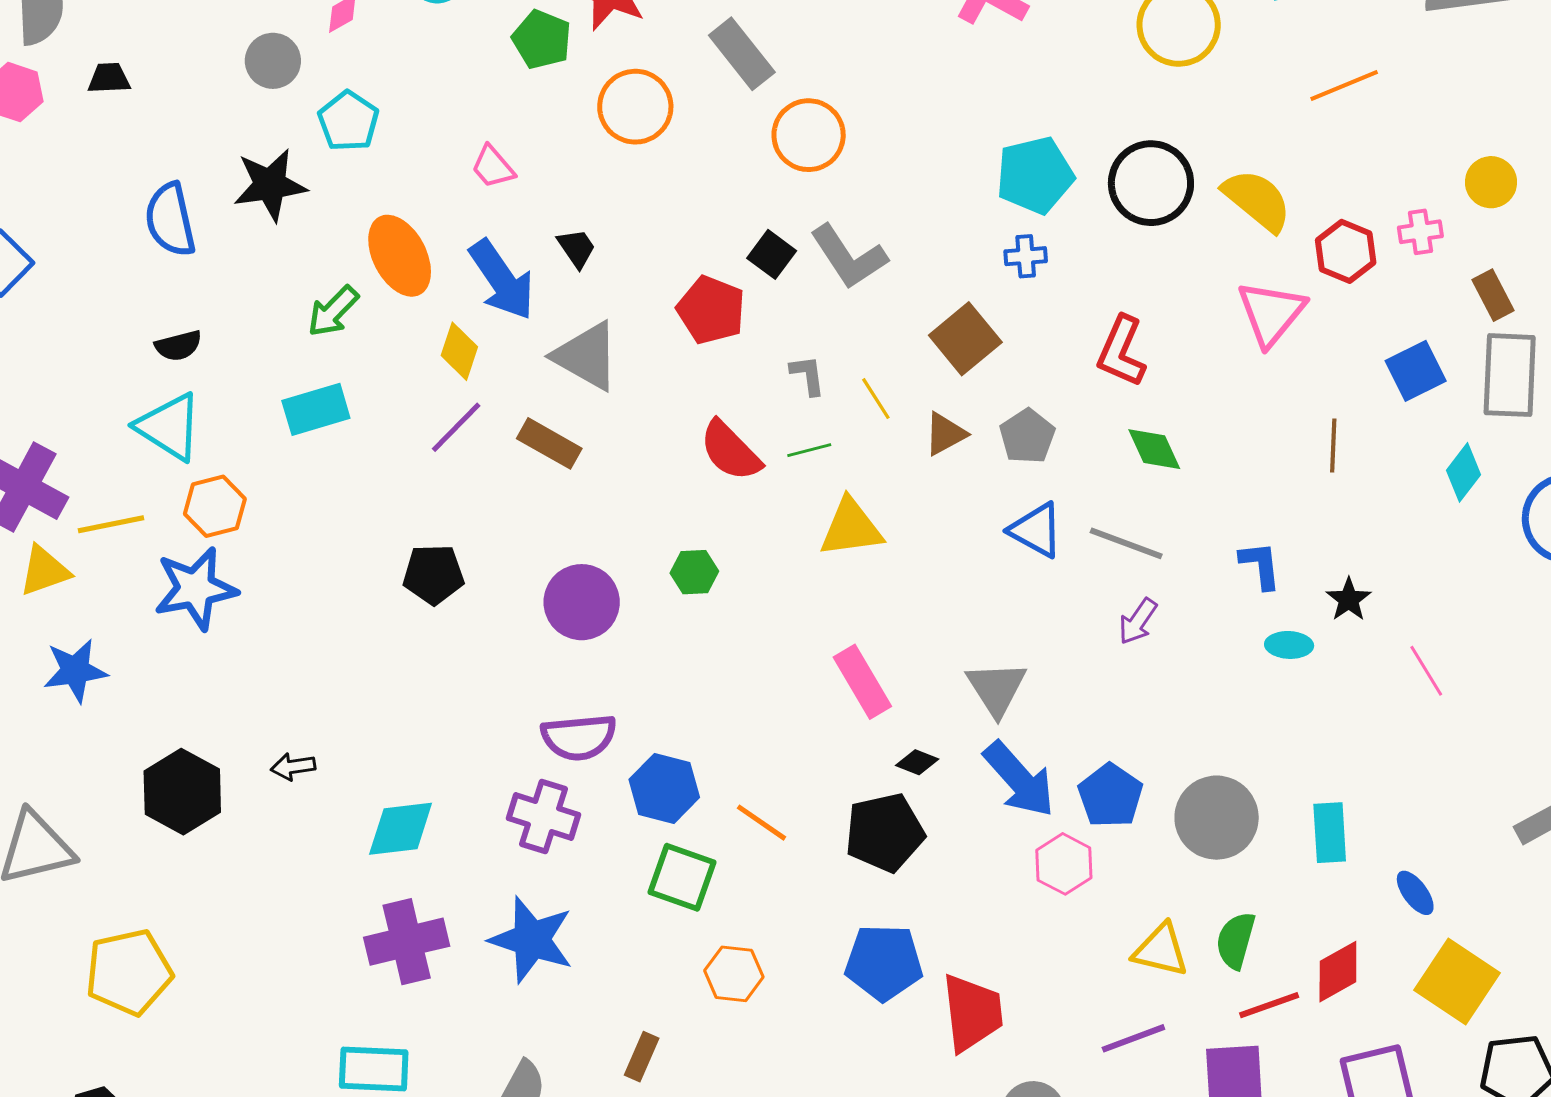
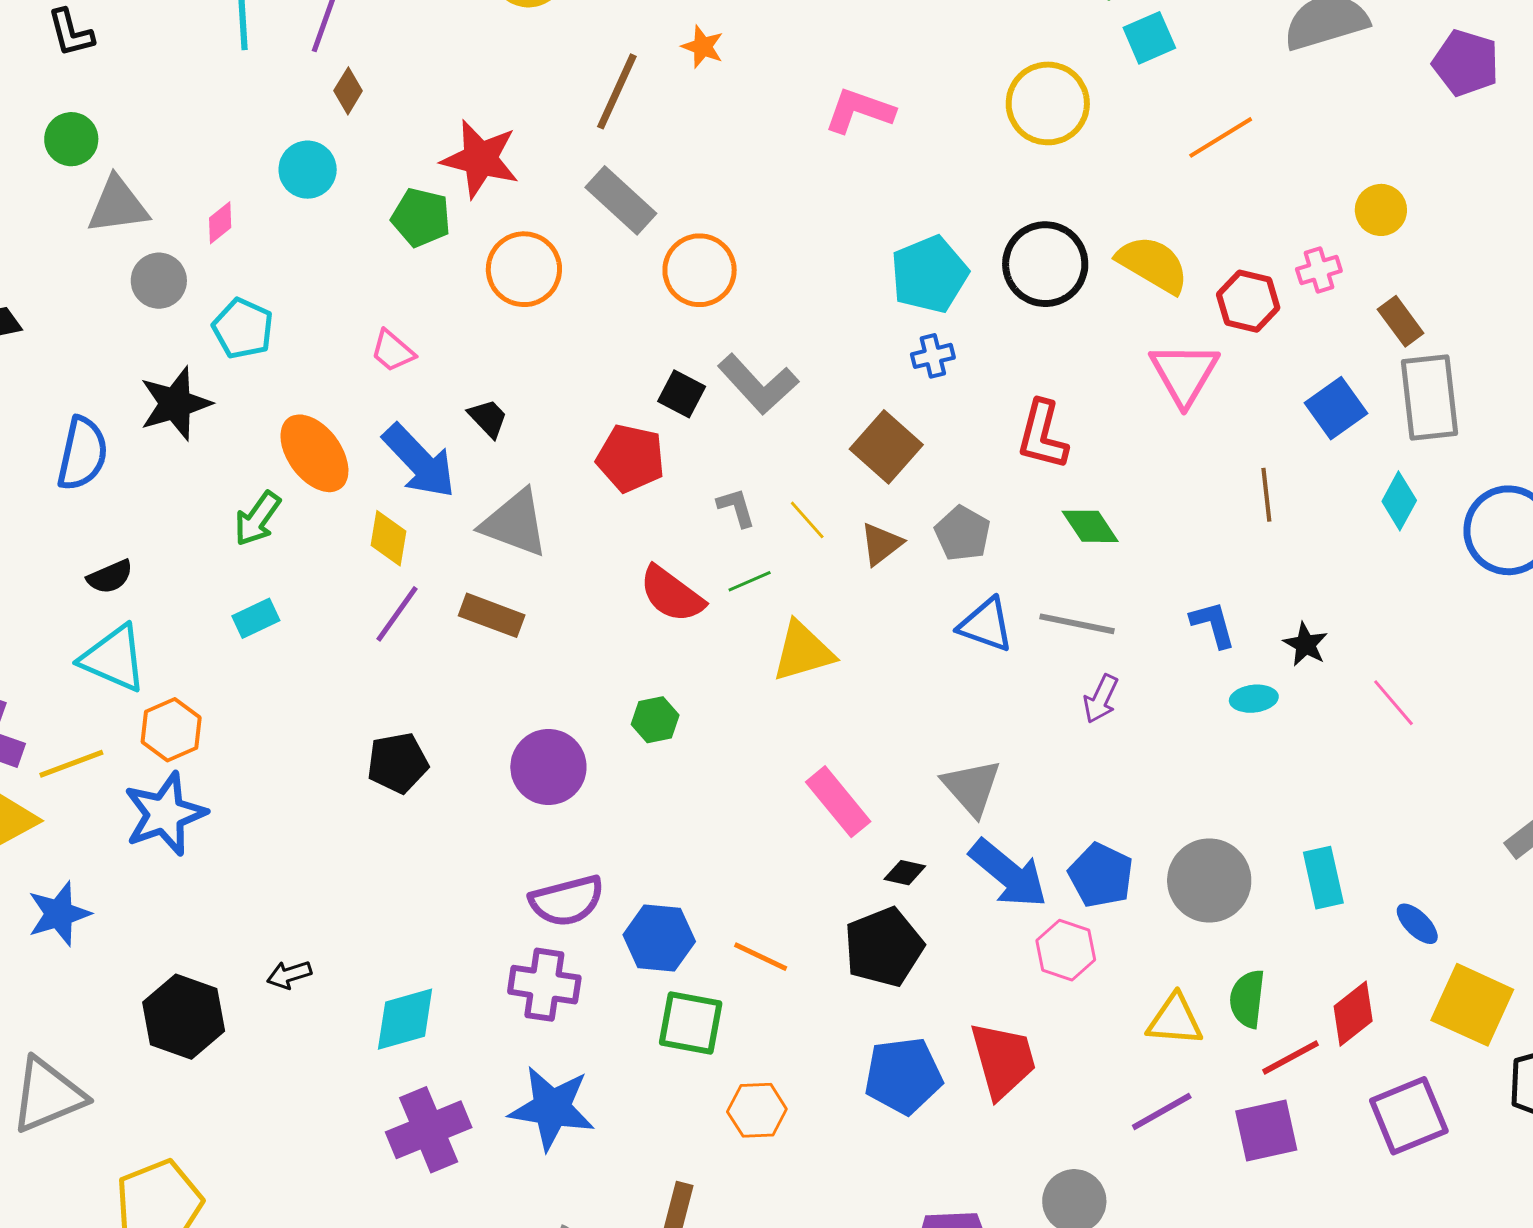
blue semicircle: (170, 220) -> (82, 454), turned -146
cyan rectangle: (316, 409) -> (256, 618), size x0.7
red trapezoid: (972, 1013) -> (1003, 1060), moved

